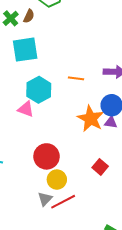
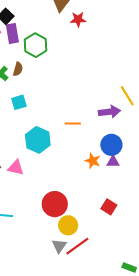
cyan square: (25, 50) -> (19, 102), size x0.6
pink triangle: (26, 109) -> (16, 168), moved
orange star: (91, 119) -> (93, 161), size x0.6

